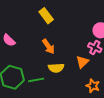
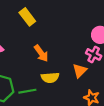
yellow rectangle: (46, 16) -> (27, 17), moved

